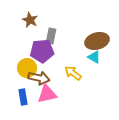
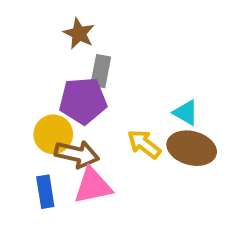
brown star: (30, 20) -> (79, 33), moved
brown ellipse: (97, 41) -> (192, 148), moved, turned 30

